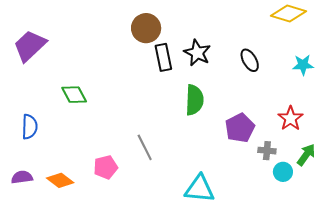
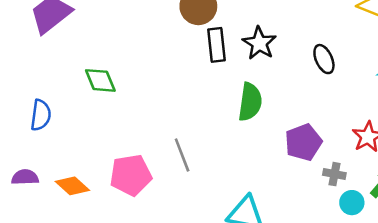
pink pentagon: (106, 167) -> (131, 175), size x1.4

